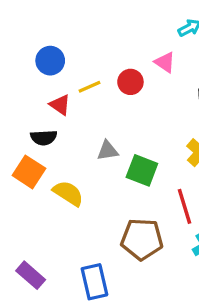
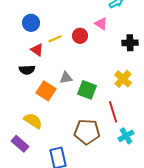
orange square: (29, 172) -> (46, 91), moved
yellow semicircle: (68, 193) -> (33, 121), moved
purple rectangle: (31, 275) -> (20, 144), moved

